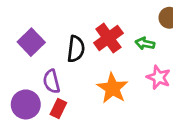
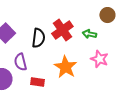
red rectangle: (58, 109) -> (37, 82), moved, turned 72

